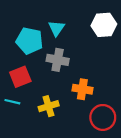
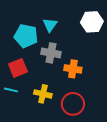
orange cross: (82, 89) -> (73, 69), moved
yellow cross: (49, 106) -> (43, 94), turned 30
red circle: (103, 117) -> (73, 104), moved

